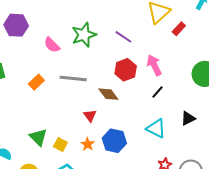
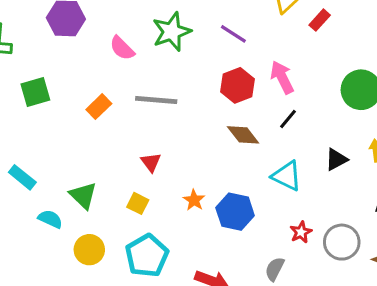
brown diamond: (108, 94) -> (243, 135), moved
red triangle: (90, 116) -> (151, 162), moved
green triangle: (38, 137) -> (83, 195), moved
blue hexagon: (114, 141) -> (235, 212), moved
orange star: (88, 144) -> (194, 200), moved

